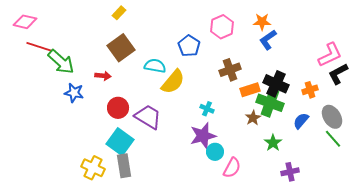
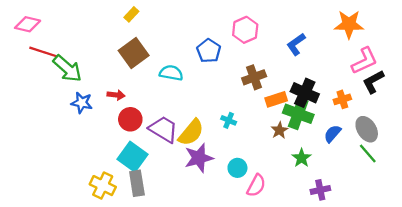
orange star: (262, 22) -> (349, 24), moved, size x1.5
red arrow: (103, 76) -> (116, 95), moved
yellow semicircle: (173, 82) -> (191, 133), moved
purple star: (203, 136) -> (199, 158), moved

